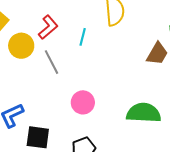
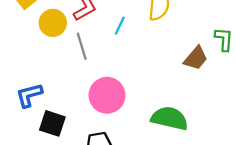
pink circle: (83, 102) -> (107, 95), size x1.4

